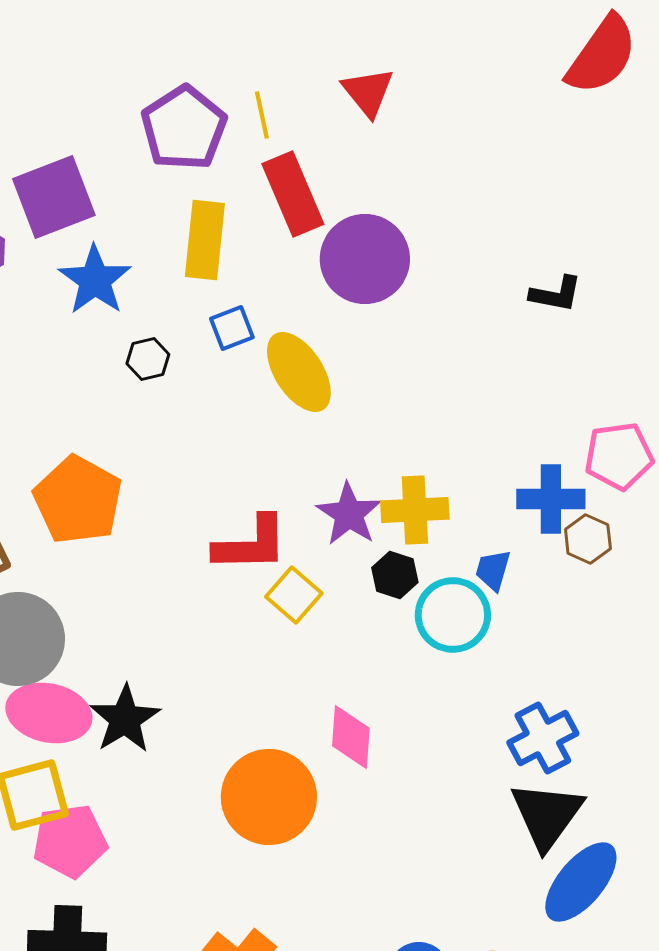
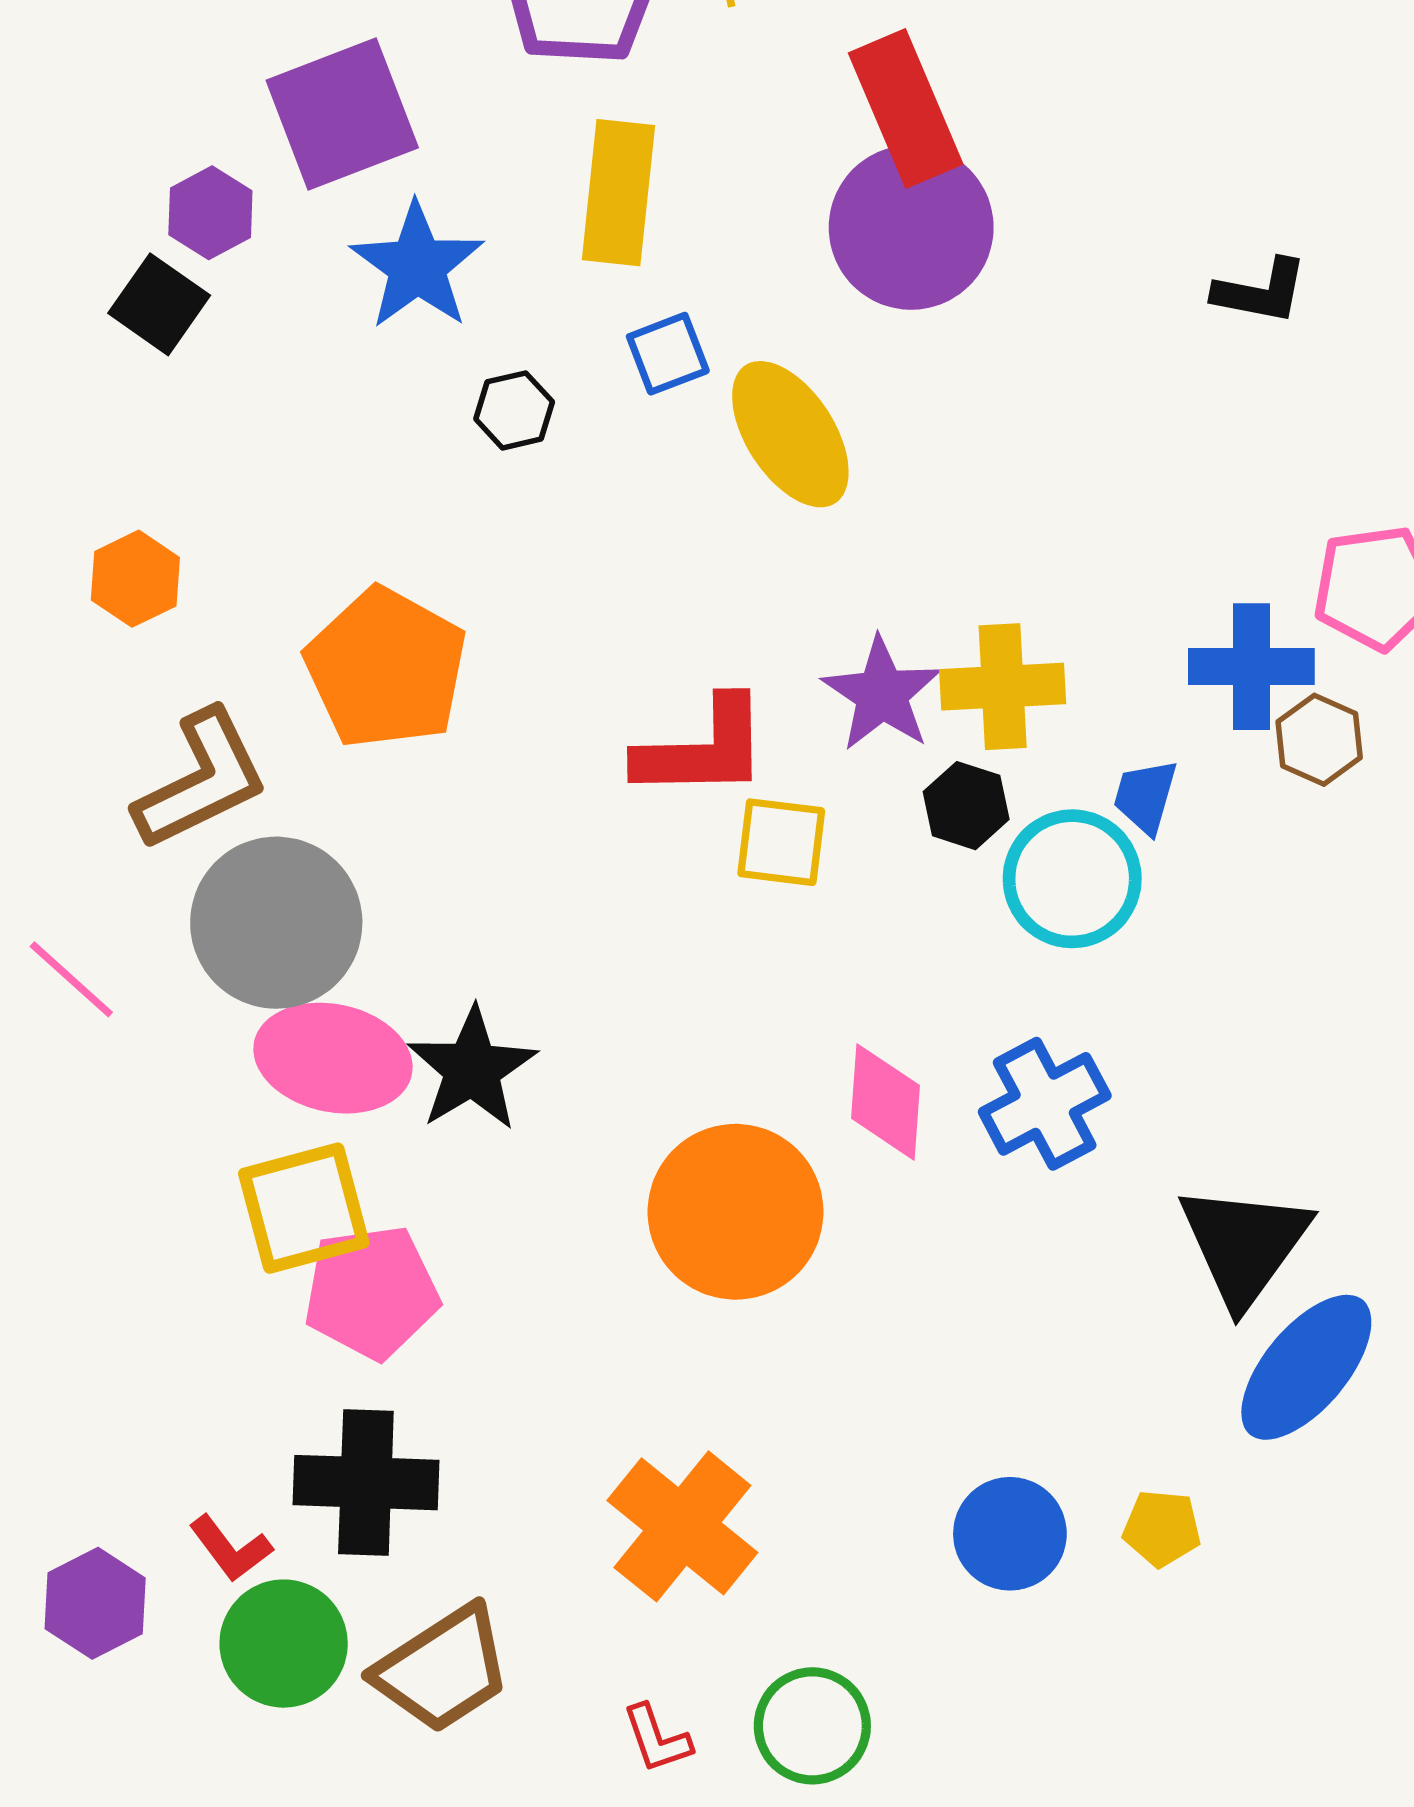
red rectangle: (293, 194) -> (906, 109), moved
yellow square: (294, 595) -> (781, 842), turned -34
blue cross: (543, 738) -> (1045, 1104), moved

